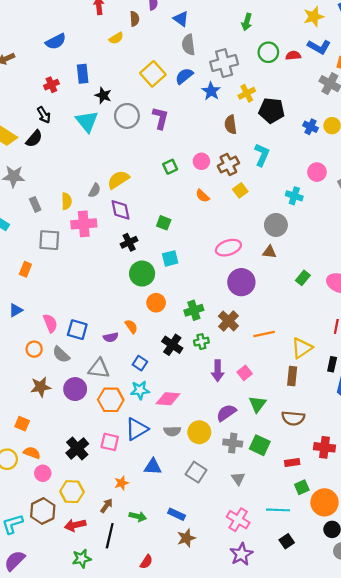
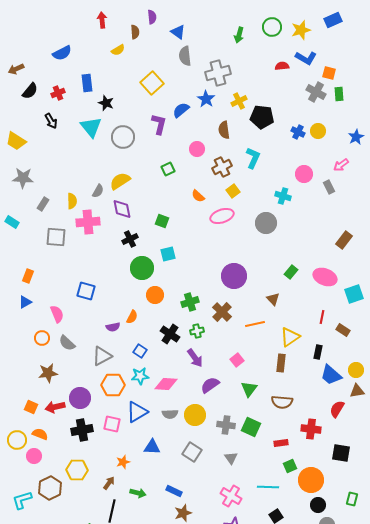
green circle: (268, 52) -> (272, 27), moved
blue semicircle: (184, 76) -> (181, 110), moved
gray circle: (127, 116) -> (123, 137), moved
black semicircle: (34, 139) -> (30, 91), moved
pink circle: (201, 161) -> (197, 149), moved
gray rectangle: (35, 204) -> (43, 204), turned 56
pink ellipse: (228, 248) -> (222, 216), moved
brown triangle: (269, 252) -> (273, 299), moved, turned 40
orange rectangle: (25, 269) -> (28, 276), moved
orange semicircle: (131, 326) -> (132, 317), turned 64
blue square: (77, 330) -> (86, 291), moved
gray triangle: (99, 369) -> (102, 356), turned -35
purple arrow: (218, 371) -> (195, 358), moved, turned -36
purple circle: (75, 389) -> (80, 398), moved
purple semicircle: (226, 413) -> (210, 385), moved
black cross: (77, 448) -> (82, 430), turned 30
pink circle: (43, 473) -> (34, 456), moved
red arrow: (75, 525) -> (55, 407), moved

